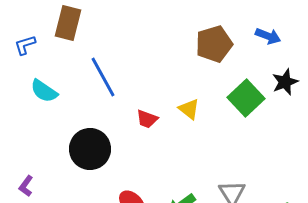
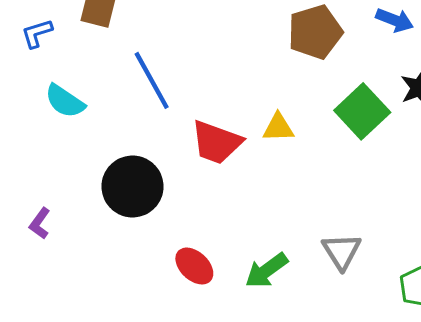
yellow triangle: (189, 109) -> (278, 128), turned -40
red trapezoid: (147, 119) -> (216, 142), size x1.6
purple L-shape: (26, 186) -> (40, 223), moved

